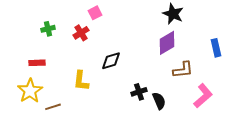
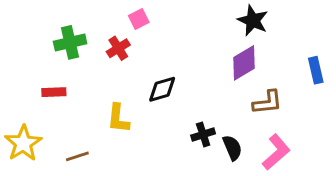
green cross: (48, 29) -> (70, 42), size x1.5
yellow star: (30, 91) -> (23, 143), moved
pink L-shape: (203, 96) -> (276, 152), moved

